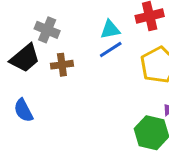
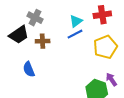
cyan triangle: (110, 30) -> (76, 21), turned -32
blue semicircle: (23, 110) -> (29, 69), moved

